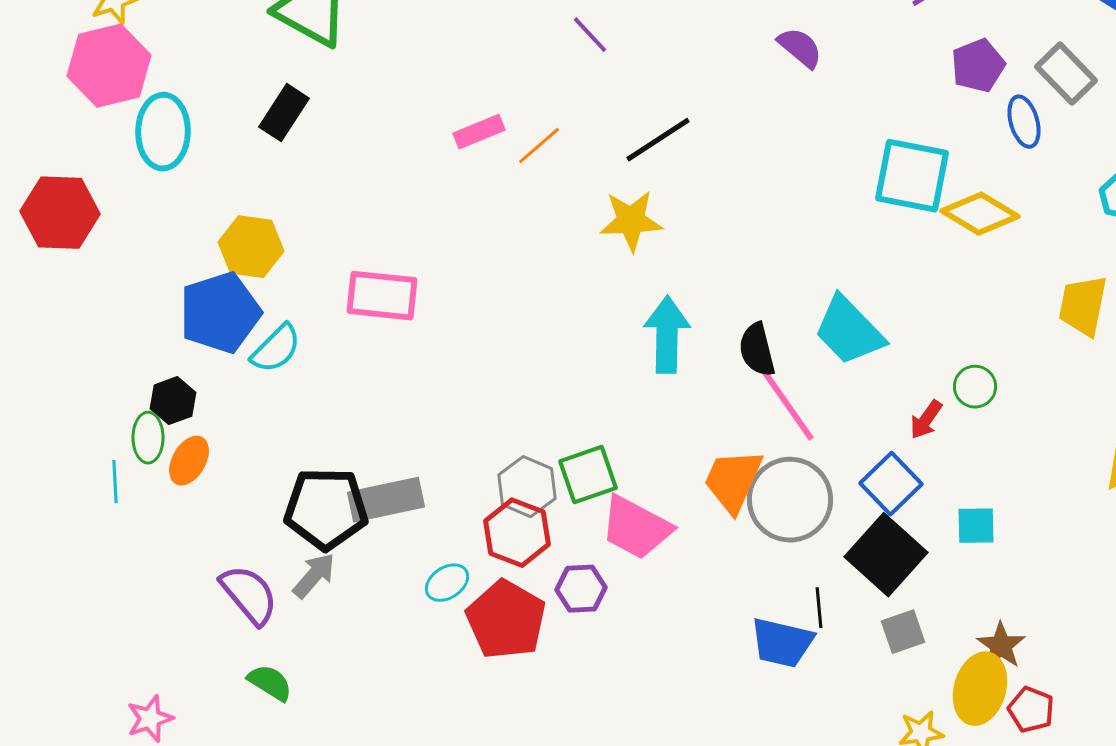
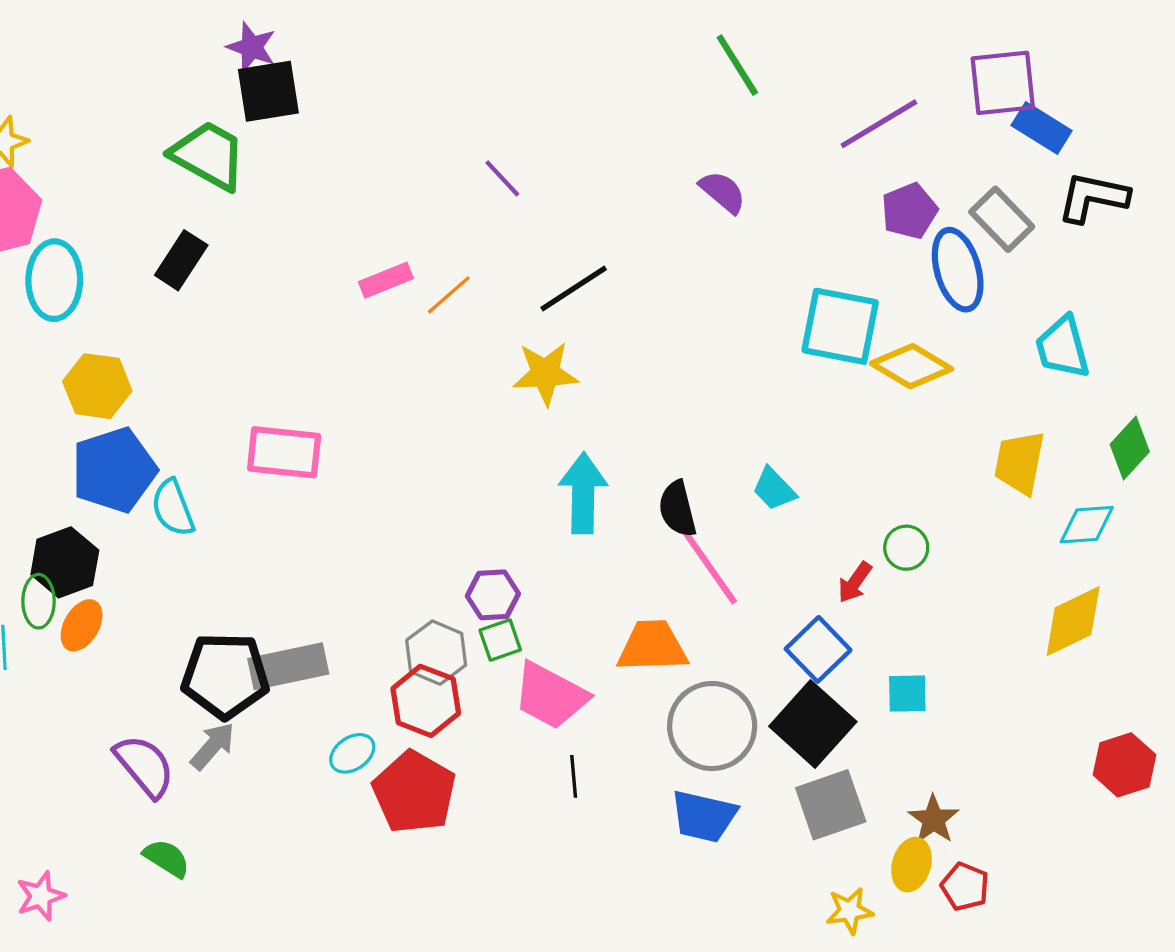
blue ellipse: (1024, 122) -> (958, 270), size x1.5
yellow hexagon: (251, 247) -> (97, 386), moved
cyan trapezoid: (849, 331) -> (774, 489), size x0.6
cyan semicircle: (276, 349) -> (173, 508), turned 114
black hexagon: (173, 401) -> (65, 562), size x1.4
green square: (588, 475) -> (500, 640), size x0.7
orange trapezoid: (733, 481) -> (652, 646), turned 64
gray circle: (790, 500) -> (712, 726), moved
purple hexagon: (581, 589) -> (493, 595), moved
black line: (819, 608) -> (574, 776), moved
gray square: (903, 632) -> (831, 805), size x1.5
yellow ellipse: (980, 689) -> (911, 865), size x0.7

